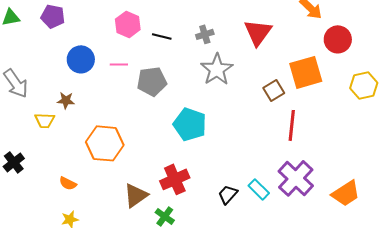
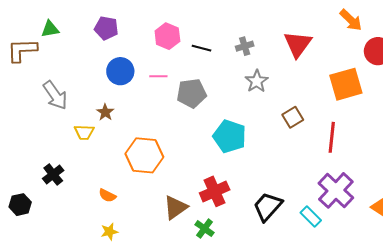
purple pentagon: (53, 16) -> (106, 28), moved
gray star: (217, 69) -> (257, 81), size x0.7
brown square: (274, 90) -> (293, 117), moved
brown star: (66, 100) -> (105, 112), turned 30
cyan rectangle: (259, 189) -> (311, 217), moved
black trapezoid: (228, 194) -> (268, 207), size x1.5

